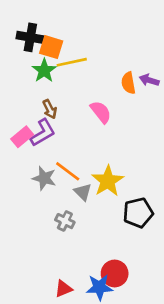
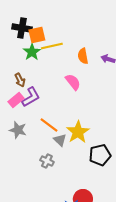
orange square: (51, 47) -> (37, 35), turned -30
orange semicircle: (128, 83) -> (83, 56), moved
brown arrow: (50, 109) -> (20, 80), moved
gray star: (44, 178) -> (18, 130), moved

